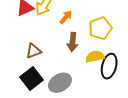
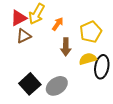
brown triangle: (34, 51) -> (24, 36), moved

